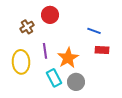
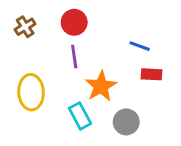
brown cross: (27, 27) -> (25, 27), moved
purple line: (45, 51) -> (74, 56), moved
gray circle: (76, 82) -> (126, 122), moved

